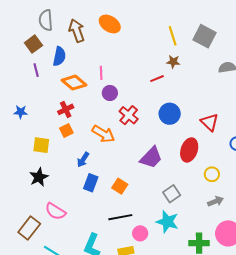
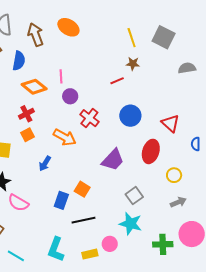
blue rectangle: (91, 183) -> (61, 200), moved
pink semicircle: (55, 211) -> (18, 203), moved
pink circle: (140, 233) -> (110, 244), moved

